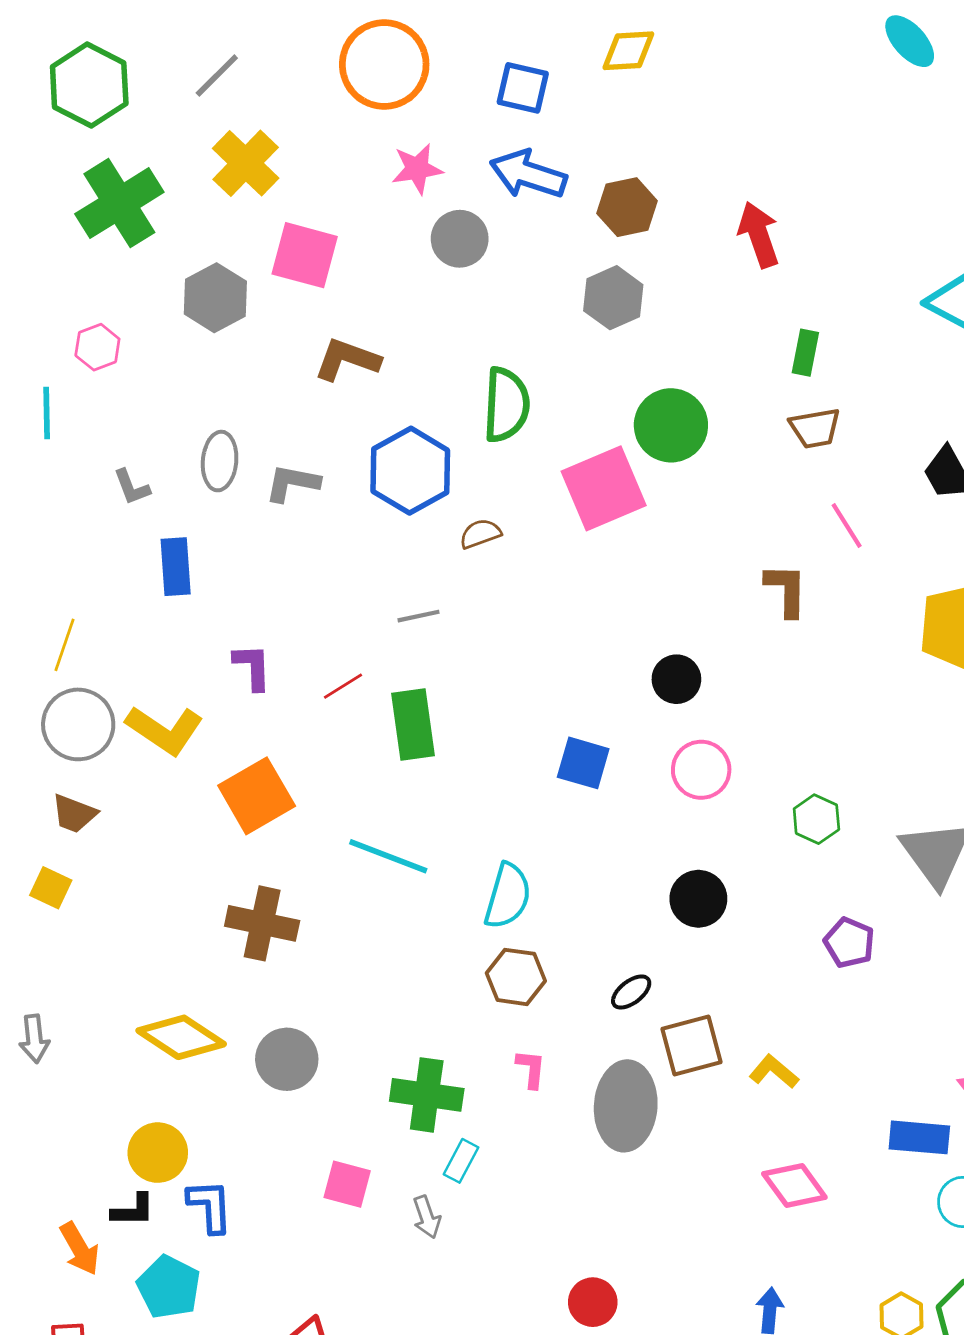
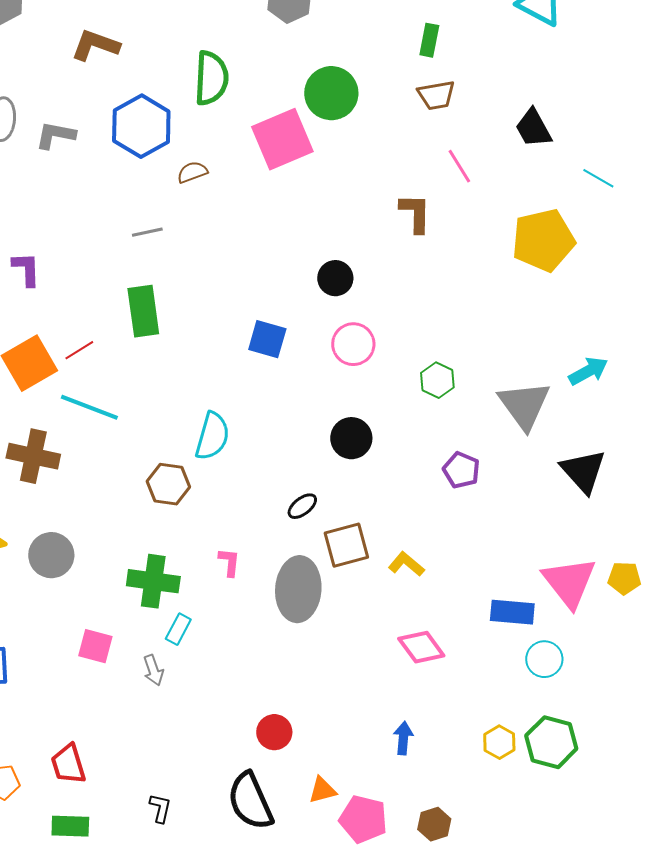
red line: (343, 686) -> (79, 350), moved
cyan line: (388, 856) -> (89, 407), moved
brown hexagon: (516, 977) -> (168, 484), moved

